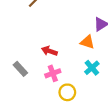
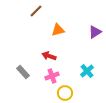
orange triangle: (87, 42) -> (58, 30), moved, turned -32

